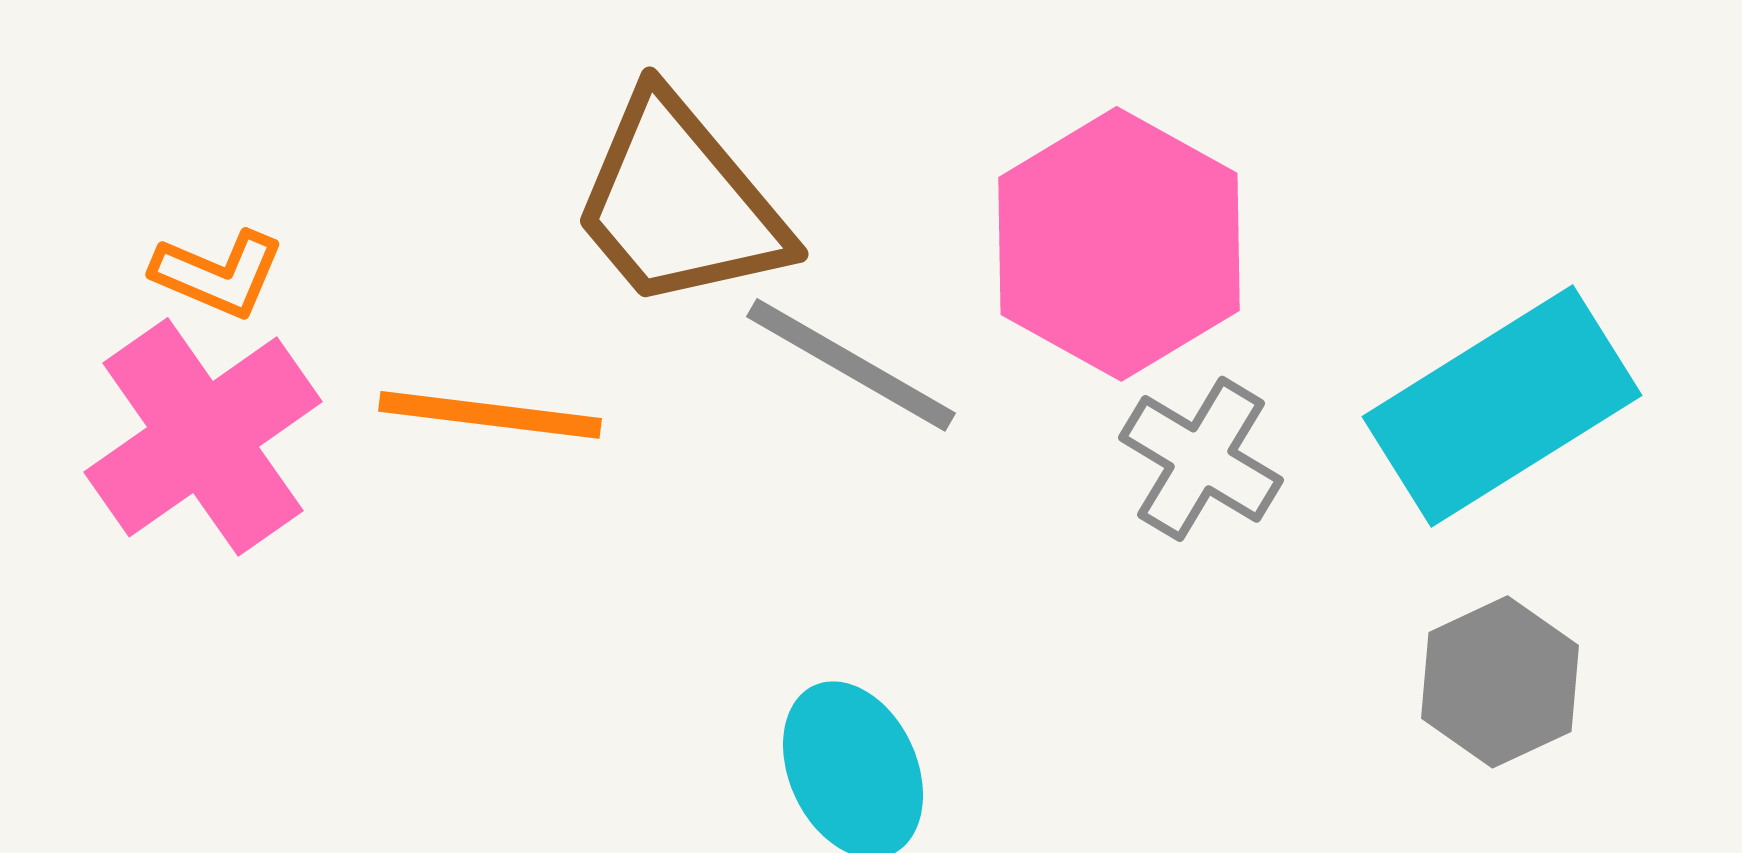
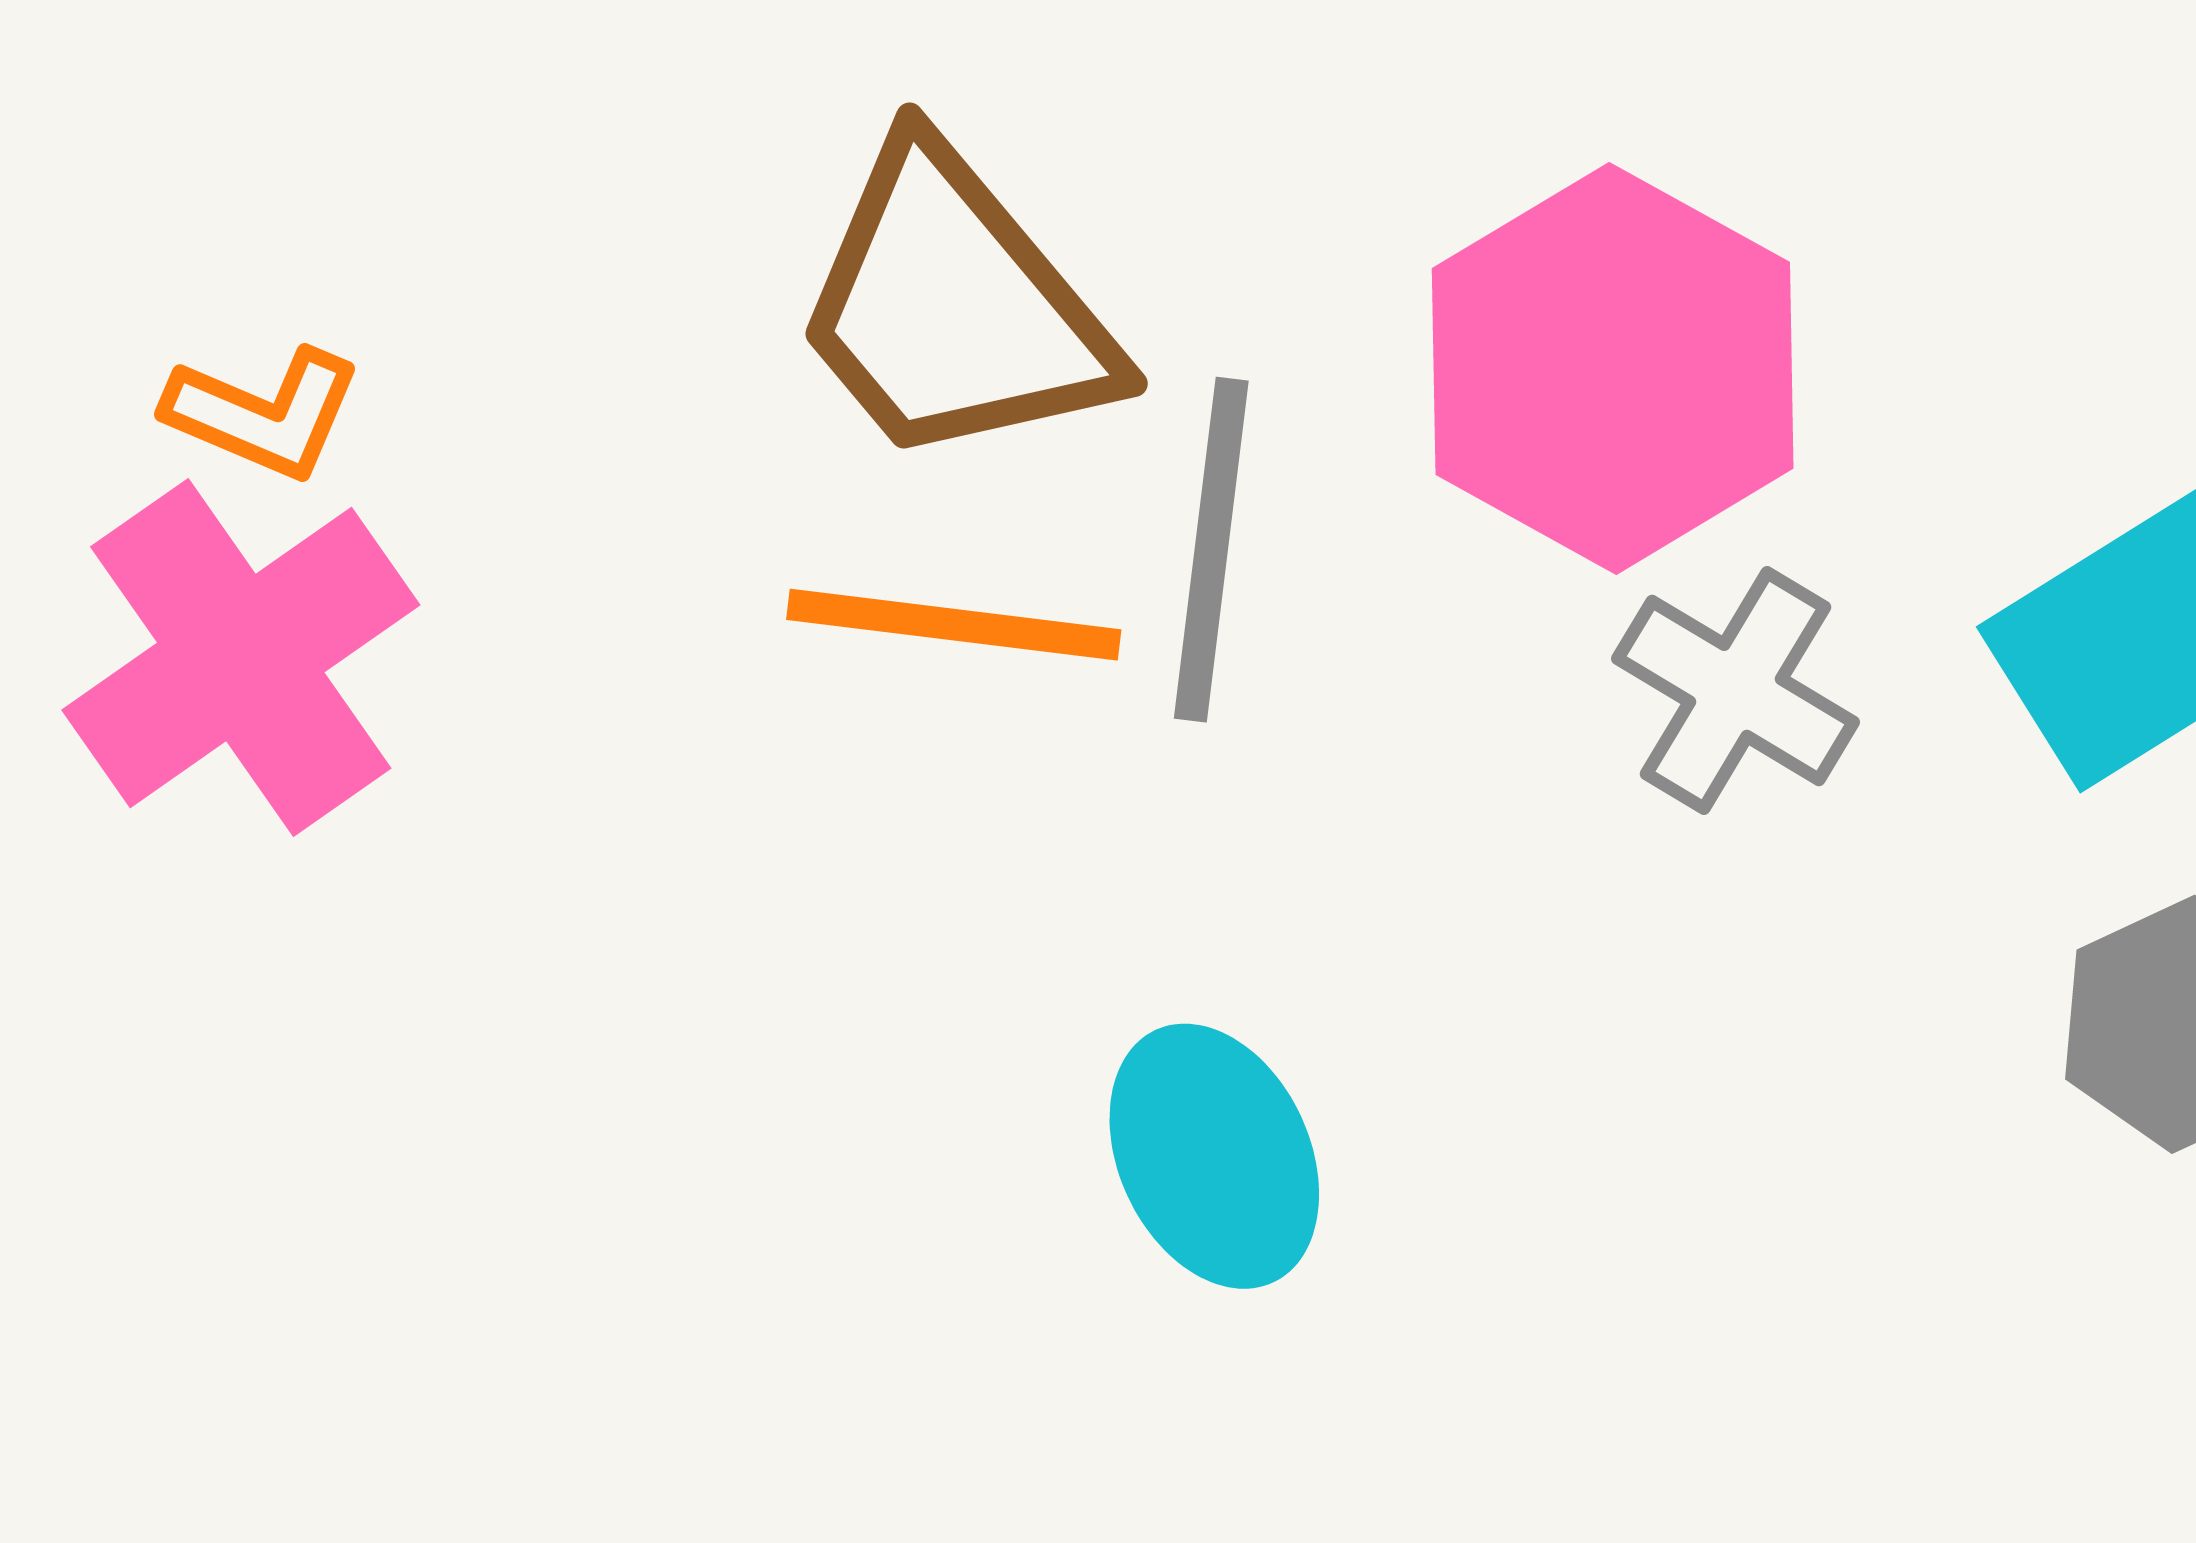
gray line: (851, 365) -> (1211, 550), turned 67
orange line: (490, 415) -> (954, 625), moved

